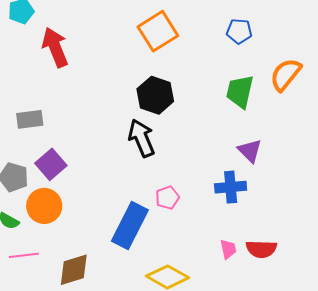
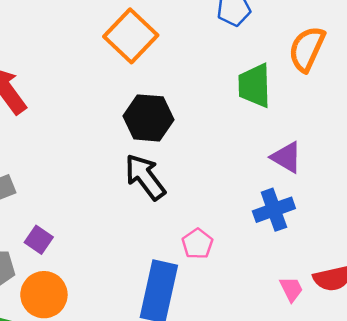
purple square: (51, 164) -> (39, 240), size x0.7

